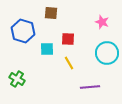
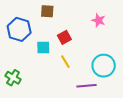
red square: (68, 39) -> (64, 37), turned -32
cyan circle: (107, 53) -> (104, 66), moved

